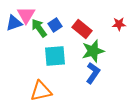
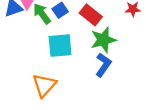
orange triangle: (41, 91) -> (44, 85), turned -35

